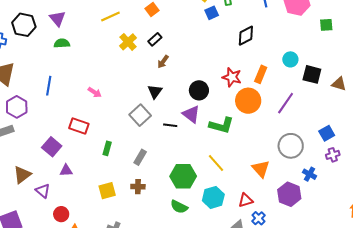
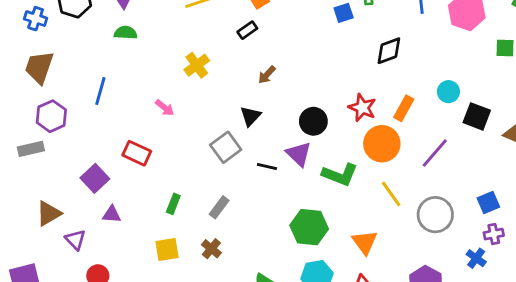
black rectangle: (155, 39) -> (247, 30), moved
yellow cross: (128, 42) -> (197, 65), moved
green rectangle: (107, 148) -> (173, 204), moved
yellow line: (216, 163) -> (391, 194), moved
orange triangle: (261, 169) -> (365, 242), moved
blue cross: (309, 174) -> (476, 258), moved
green hexagon: (183, 176) -> (309, 227), moved
brown cross: (138, 187) -> (211, 249), turned 32

